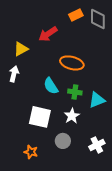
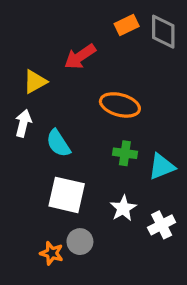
cyan semicircle: (51, 86) -> (58, 143), moved
white star: (72, 116) -> (123, 208), moved
gray circle: (63, 141) -> (80, 242), moved
white cross: (97, 145) -> (162, 225), moved

